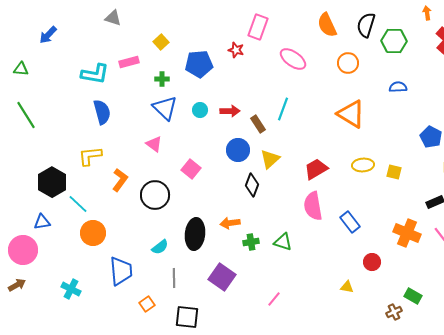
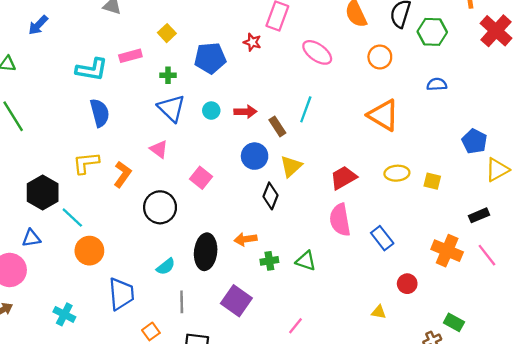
orange L-shape: (120, 180) -> (122, 174), moved

